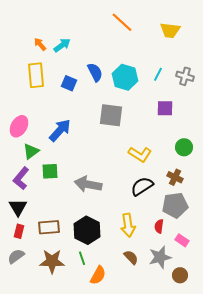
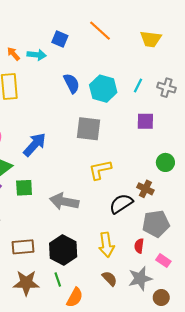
cyan arrow: (62, 45) -> (37, 55), turned 42
blue square: (69, 83) -> (60, 39), moved
yellow L-shape: (140, 154) -> (100, 170), moved, turned 135
brown cross: (175, 177) -> (145, 189), moved

